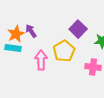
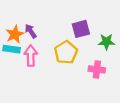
purple square: (78, 29) -> (81, 29), turned 30
pink arrow: (41, 60) -> (31, 56), moved

